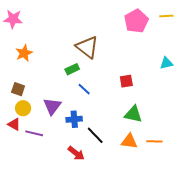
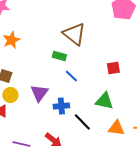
green rectangle: (72, 69) -> (59, 56), turned 40
green triangle: (133, 114) -> (104, 101), moved
purple line: (34, 133) -> (21, 144), moved
red arrow: (76, 153) -> (53, 140), moved

